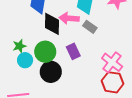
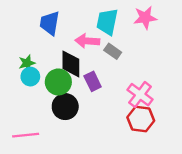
black diamond: (52, 24) -> (71, 64), moved
green star: (19, 46) -> (27, 63), moved
cyan circle: (25, 60) -> (30, 77), moved

